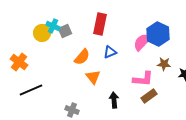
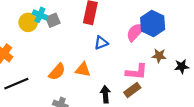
orange semicircle: (82, 57) -> (57, 72), moved
orange triangle: (93, 77) -> (83, 70), turned -42
brown rectangle: (149, 96) -> (132, 90), moved

